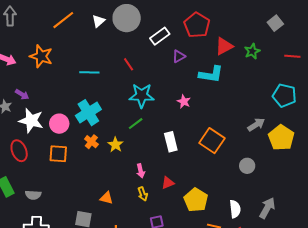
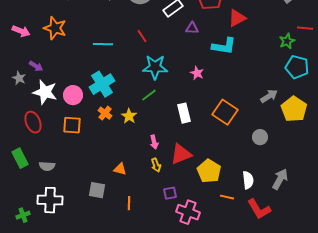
green star: (252, 51) -> (287, 41), moved
purple triangle: (179, 56) -> (192, 28), turned 32
red triangle: (168, 183) -> (181, 154), size x1.6

